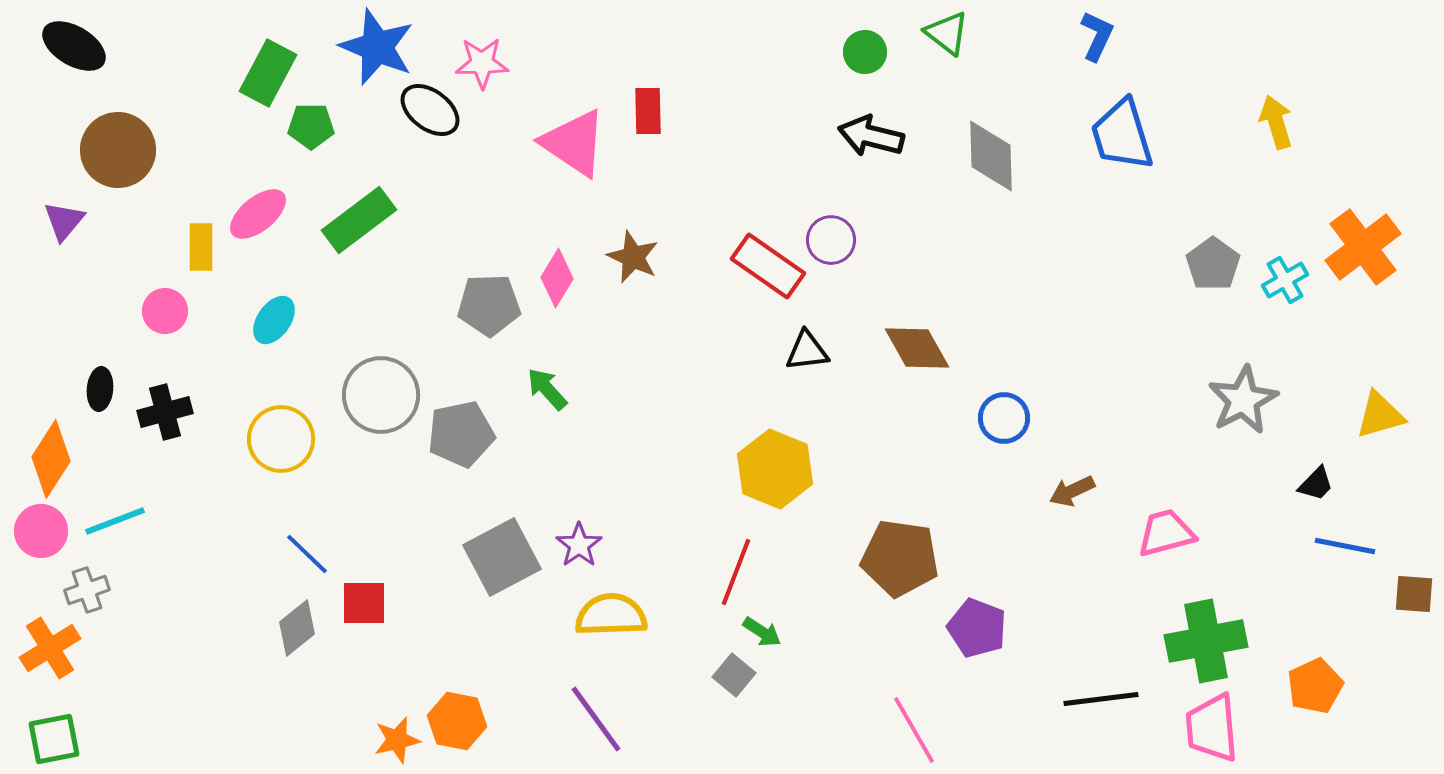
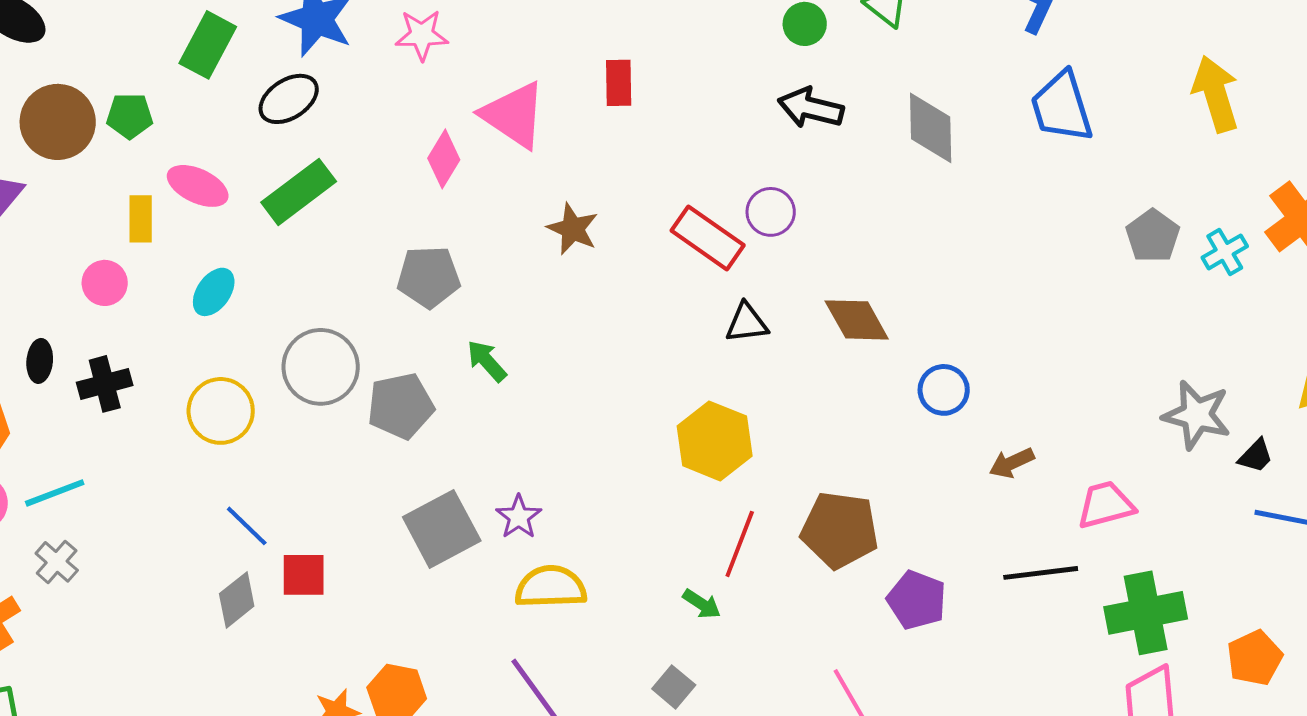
black ellipse: (430, 110) -> (289, 99), moved, turned -70
red rectangle: (648, 111) -> (619, 83), moved
yellow arrow: (1276, 122) -> (1216, 94), size x1.4
green pentagon: (311, 126) -> (130, 116), moved
pink ellipse: (258, 214) -> (198, 186), turned 64
pink diamond: (557, 278) -> (444, 159), moved
gray star: (1243, 400) -> (1197, 415), moved, turned -30
red line: (736, 572) -> (740, 544), moved
gray cross: (87, 590) -> (57, 562), moved, turned -30
gray square: (734, 675) -> (674, 687), moved
black line: (1101, 699) -> (1041, 573), moved

